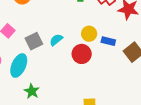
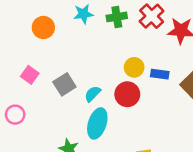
cyan semicircle: (56, 40) -> (93, 94), moved
cyan ellipse: (19, 65) -> (97, 123), moved

